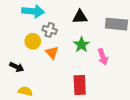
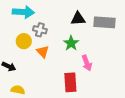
black triangle: (80, 17) -> (78, 19), moved
pink arrow: (103, 57) -> (87, 63), moved

